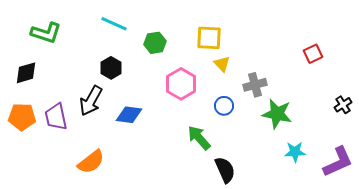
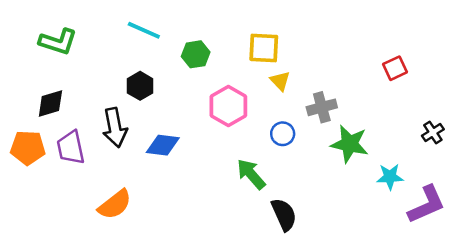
black diamond: (26, 73) -> (50, 103), moved
black arrow: (91, 101) -> (115, 127), turned -40
cyan star: (295, 152) -> (390, 177), moved

